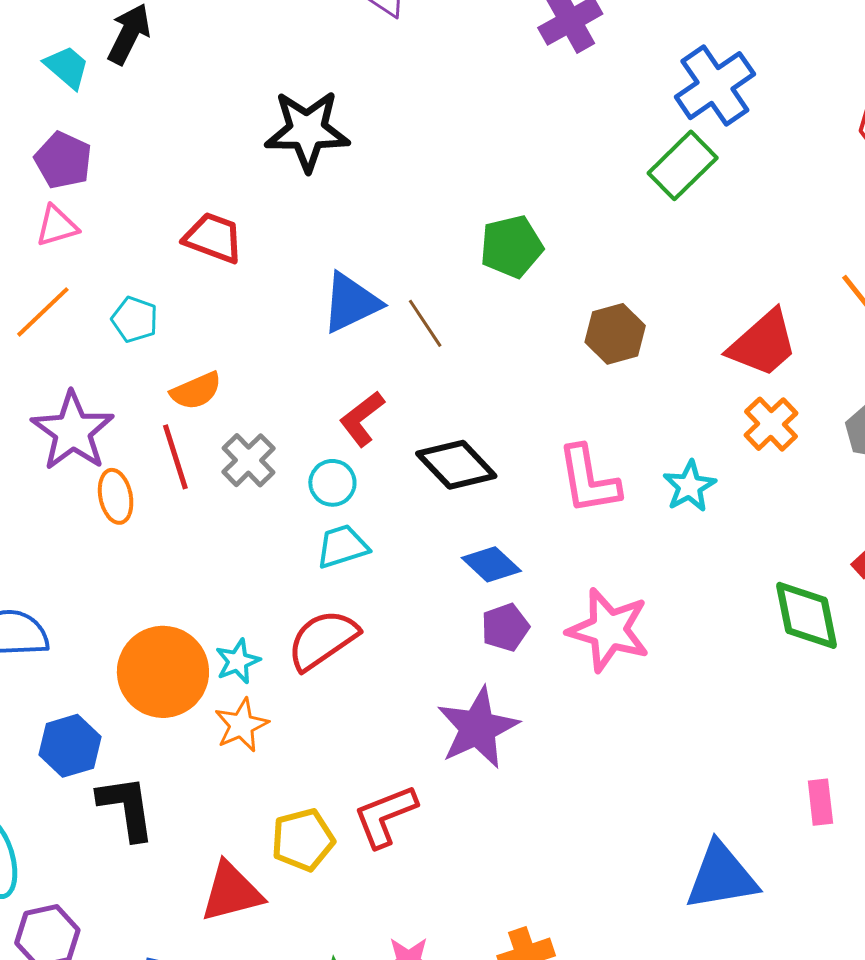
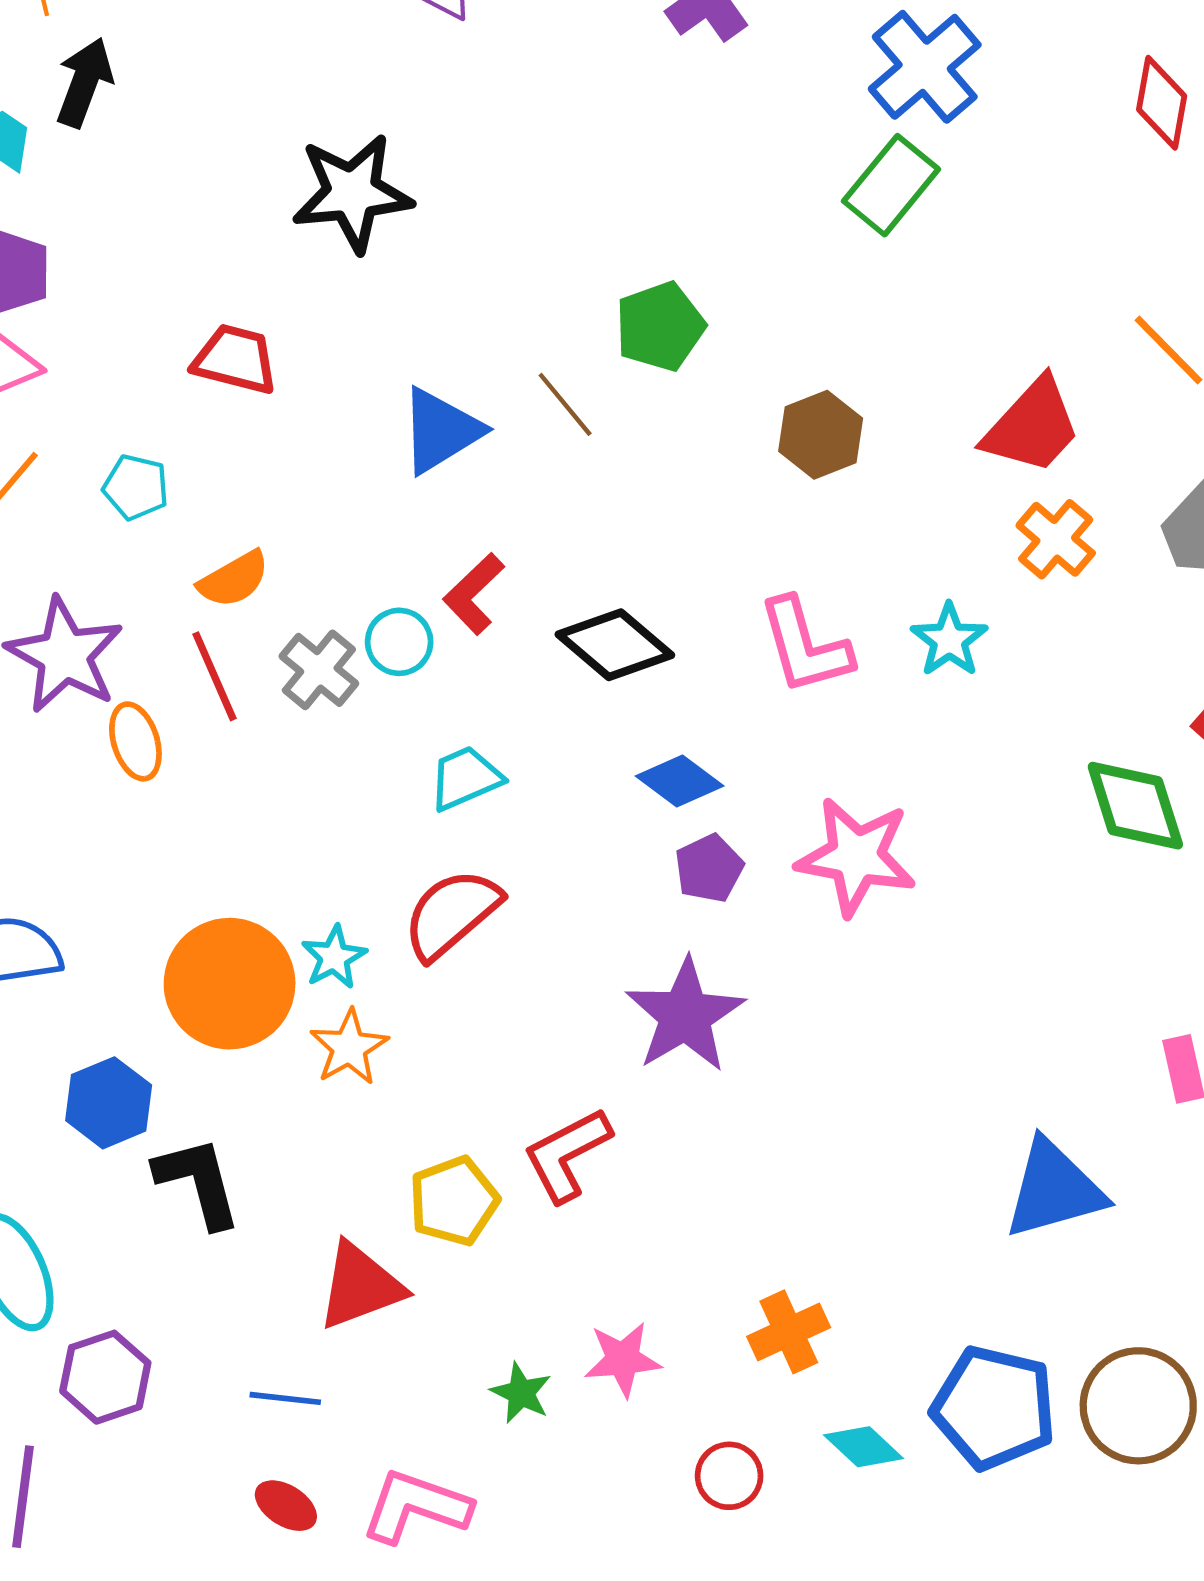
brown line: (425, 323) -> (565, 404), moved
cyan circle: (332, 483) -> (399, 642), moved

